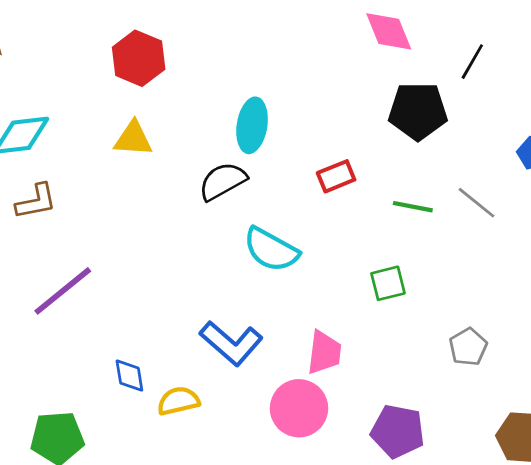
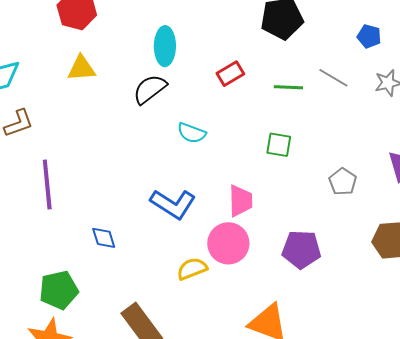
cyan semicircle: (271, 250) -> (192, 133), size x0.7
green square: (388, 283) -> (279, 145), turned 32
purple line: (63, 291) -> (47, 184), turned -48
yellow semicircle: (178, 401) -> (192, 269), moved

